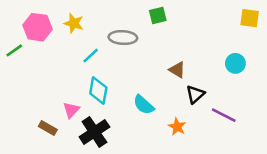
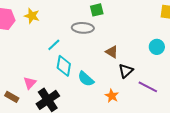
gray ellipse: (123, 38) -> (83, 28), moved
cyan line: (91, 56) -> (54, 45), moved
cyan diamond: (98, 91) -> (64, 66), moved

